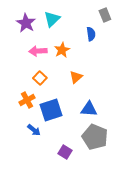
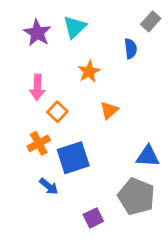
gray rectangle: (105, 15) -> (151, 21), turned 64
pink arrow: (38, 51) -> (37, 87), moved, turned -84
blue triangle: (89, 109) -> (148, 156), moved
purple square: (65, 152) -> (93, 218), turned 32

